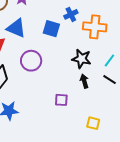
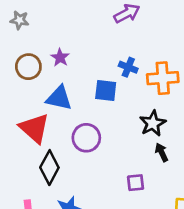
blue cross: (71, 14) -> (128, 67), turned -32
black star: (82, 59) -> (153, 123), turned -30

